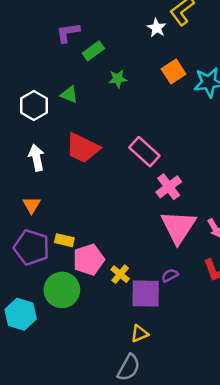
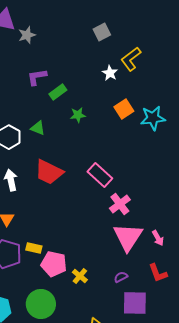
pink pentagon: (89, 260) -> (54, 264), turned 30
green circle: (62, 290) -> (41, 304), moved
purple square: (146, 294) -> (135, 303), moved

